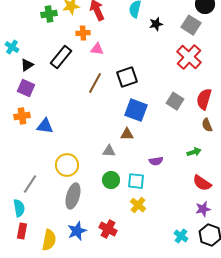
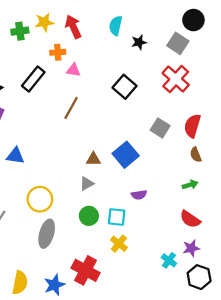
black square: (127, 77) -> (124, 87), moved, turned -30
blue square: (136, 110) -> (126, 155), moved, turned 30
brown triangle: (127, 134) -> (93, 159), moved
gray triangle: (109, 151) -> (87, 184), turned -32
green arrow: (194, 152) -> (190, 185), moved
red cross: (108, 229) -> (86, 270), size x1.4
blue star: (77, 231) -> (54, 285), moved
cyan cross: (181, 236) -> (169, 260), moved

